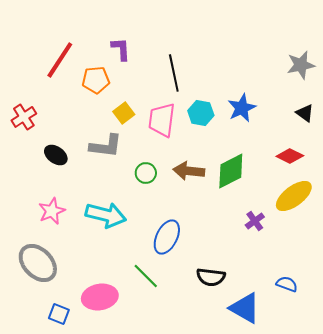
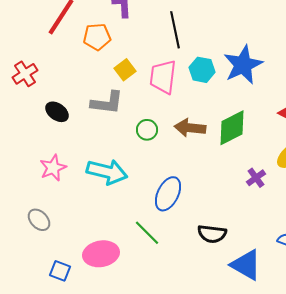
blue star: (242, 108) -> (243, 65), size x1.4
gray ellipse: (38, 263) -> (39, 220), size x0.6

